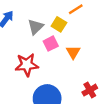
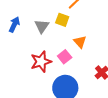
pink square: (51, 44) -> (65, 57), moved

